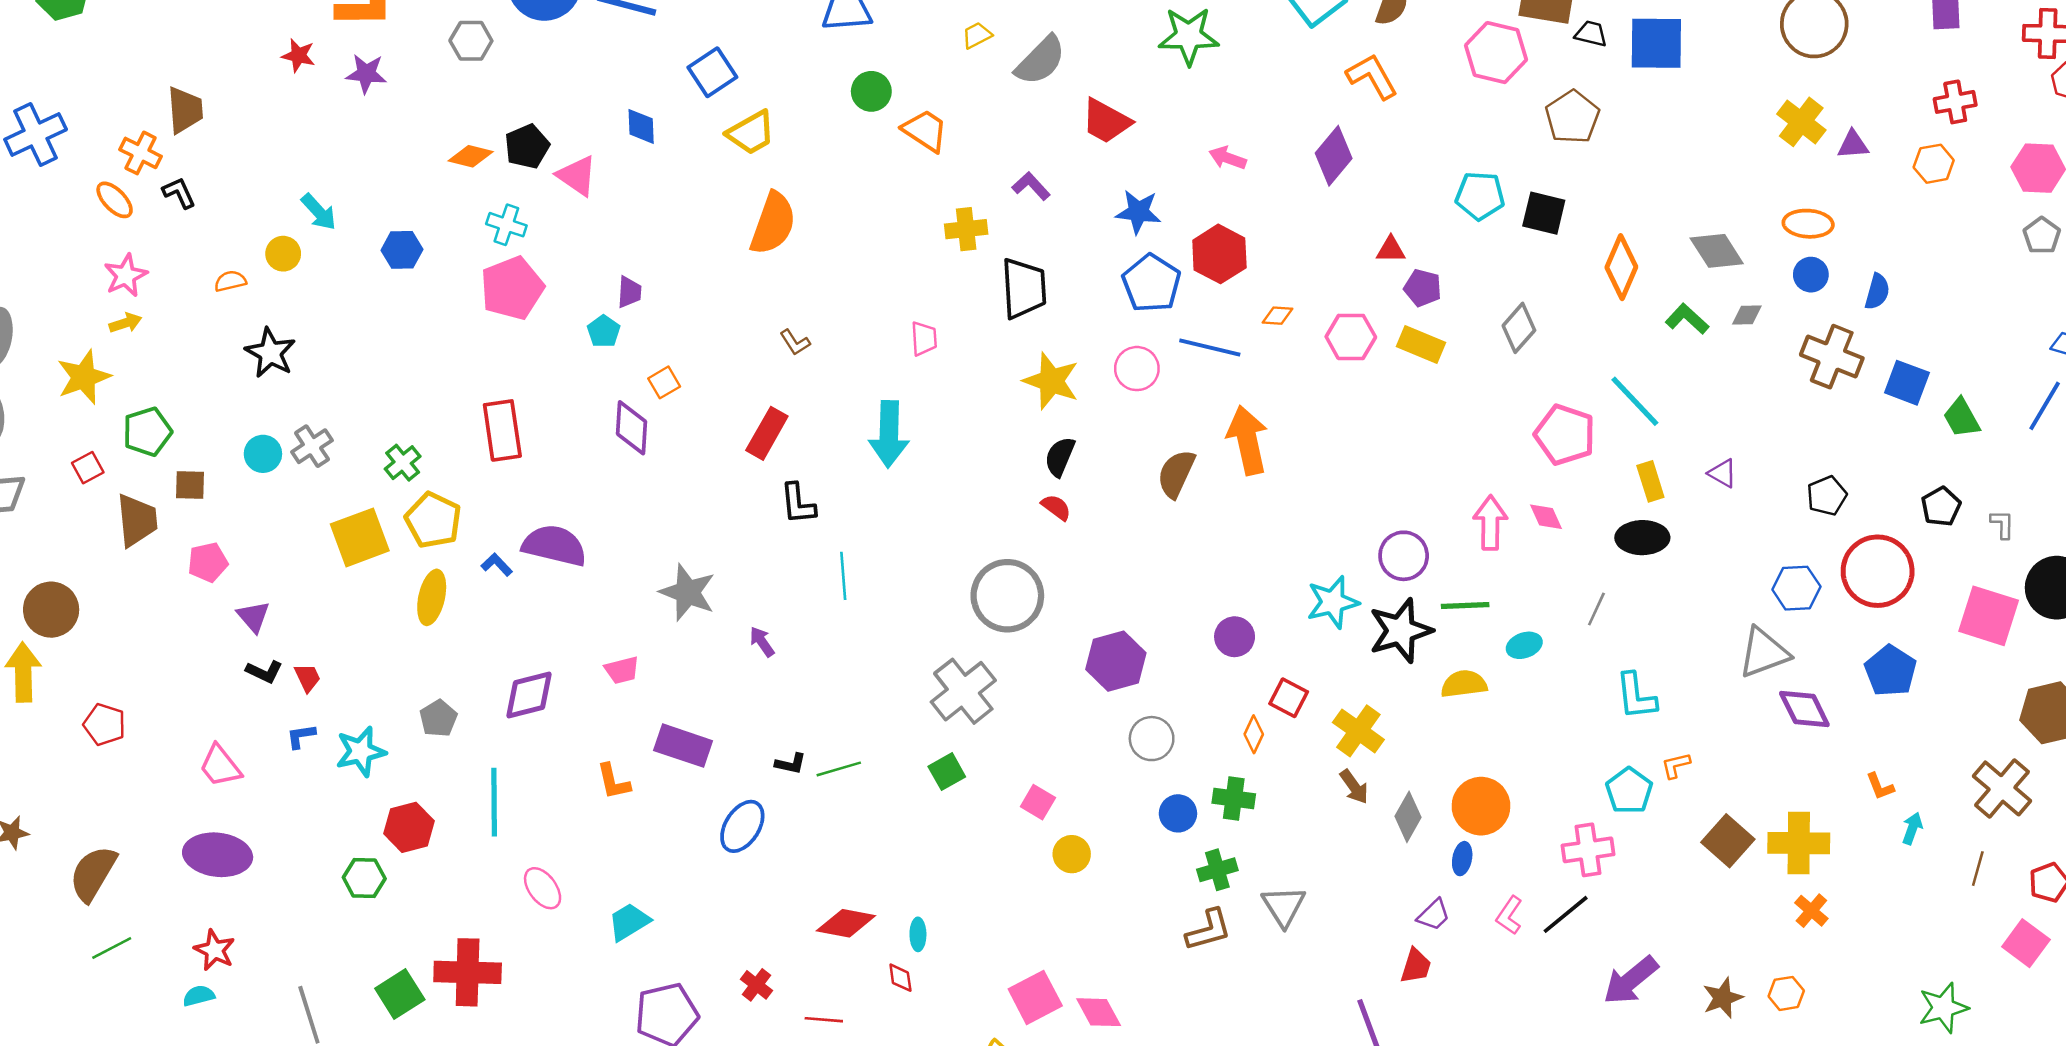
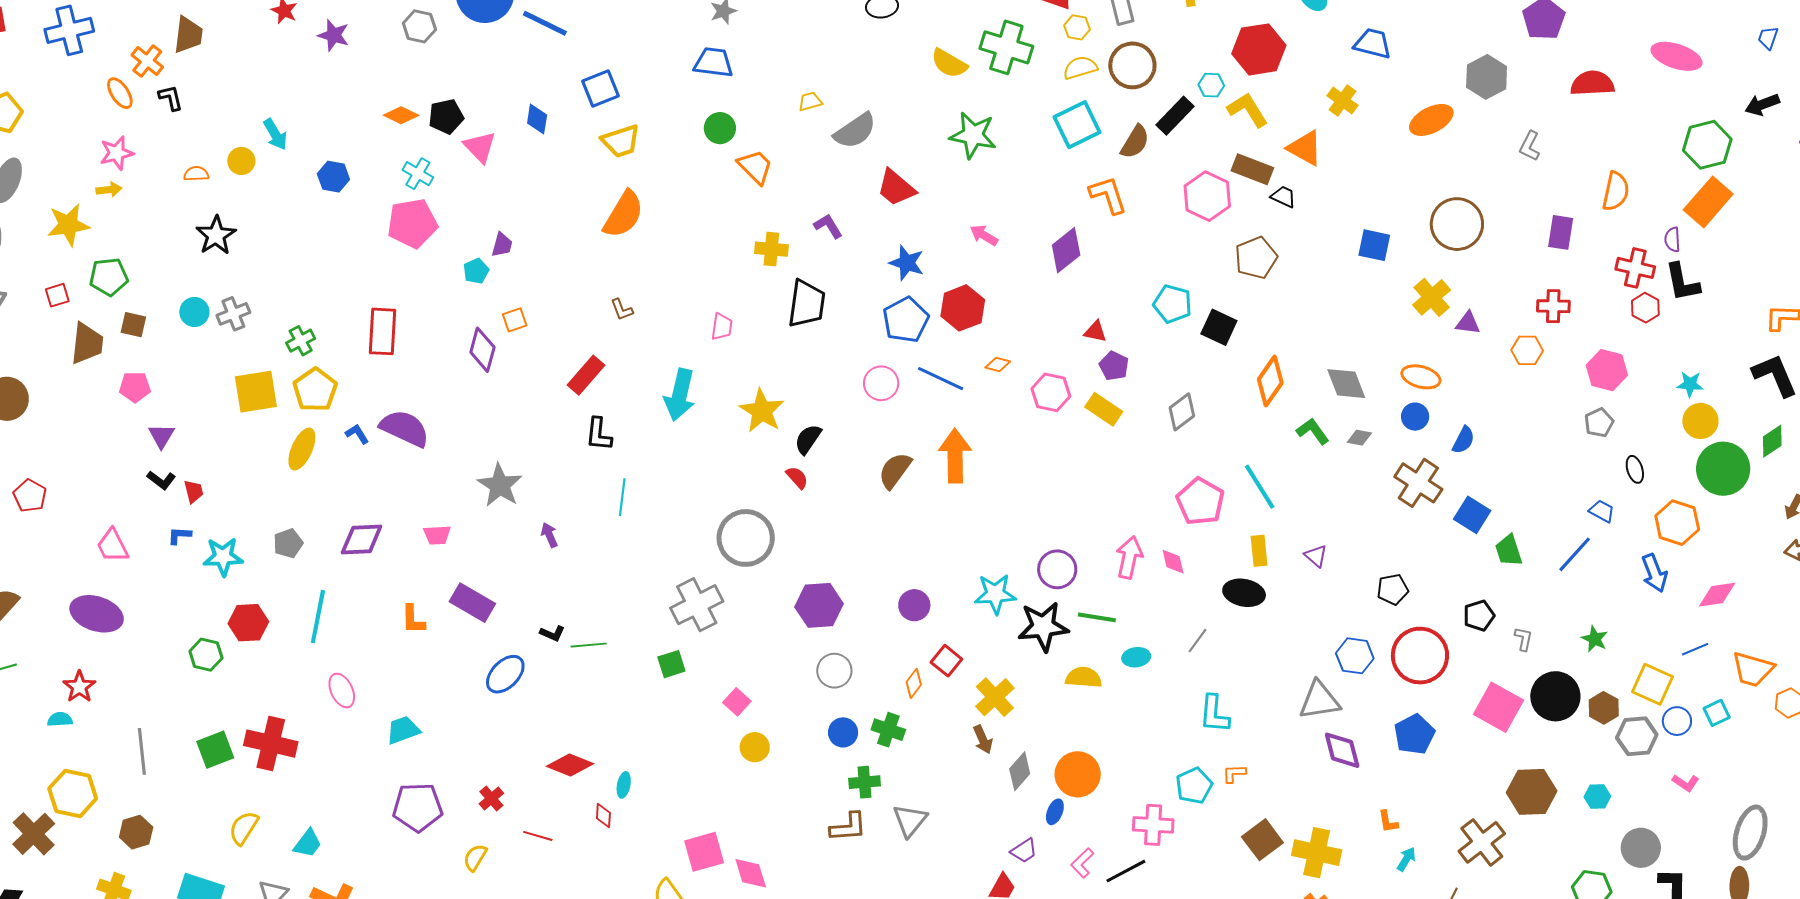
blue square: (1656, 43) -> (1374, 245), moved, size x0.7
yellow star: (1051, 381) -> (762, 411), moved

